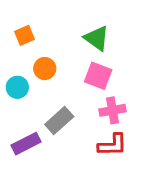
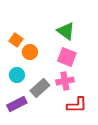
orange square: (25, 35) -> (16, 40), moved, turned -32
cyan circle: (17, 87) -> (17, 75), moved
pink cross: (113, 110) -> (65, 81), moved

